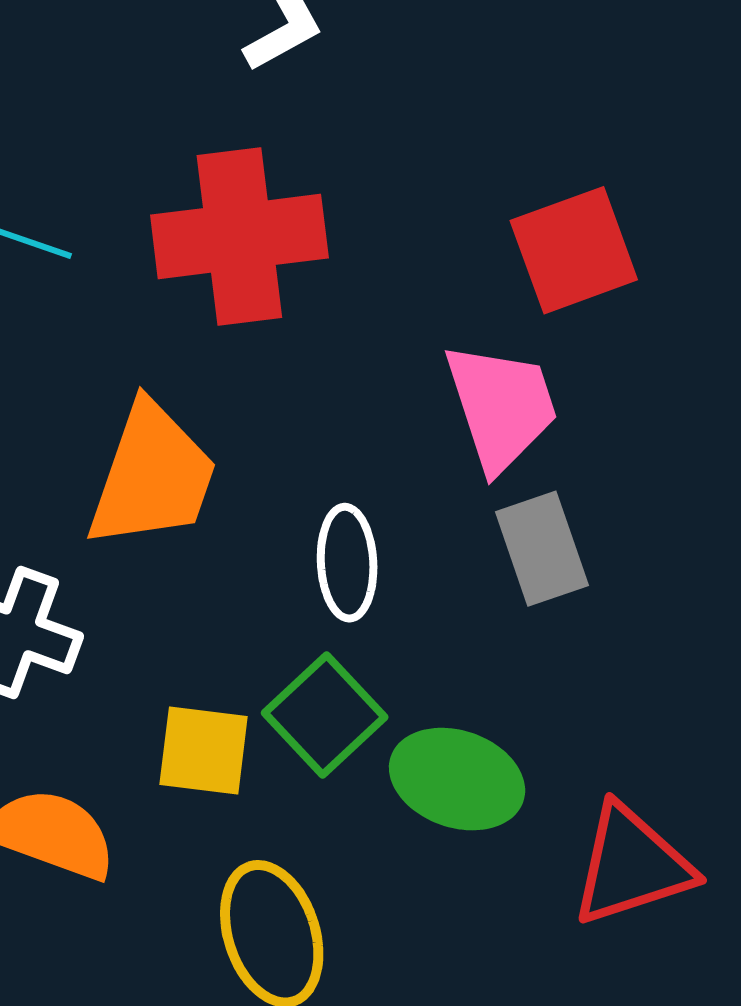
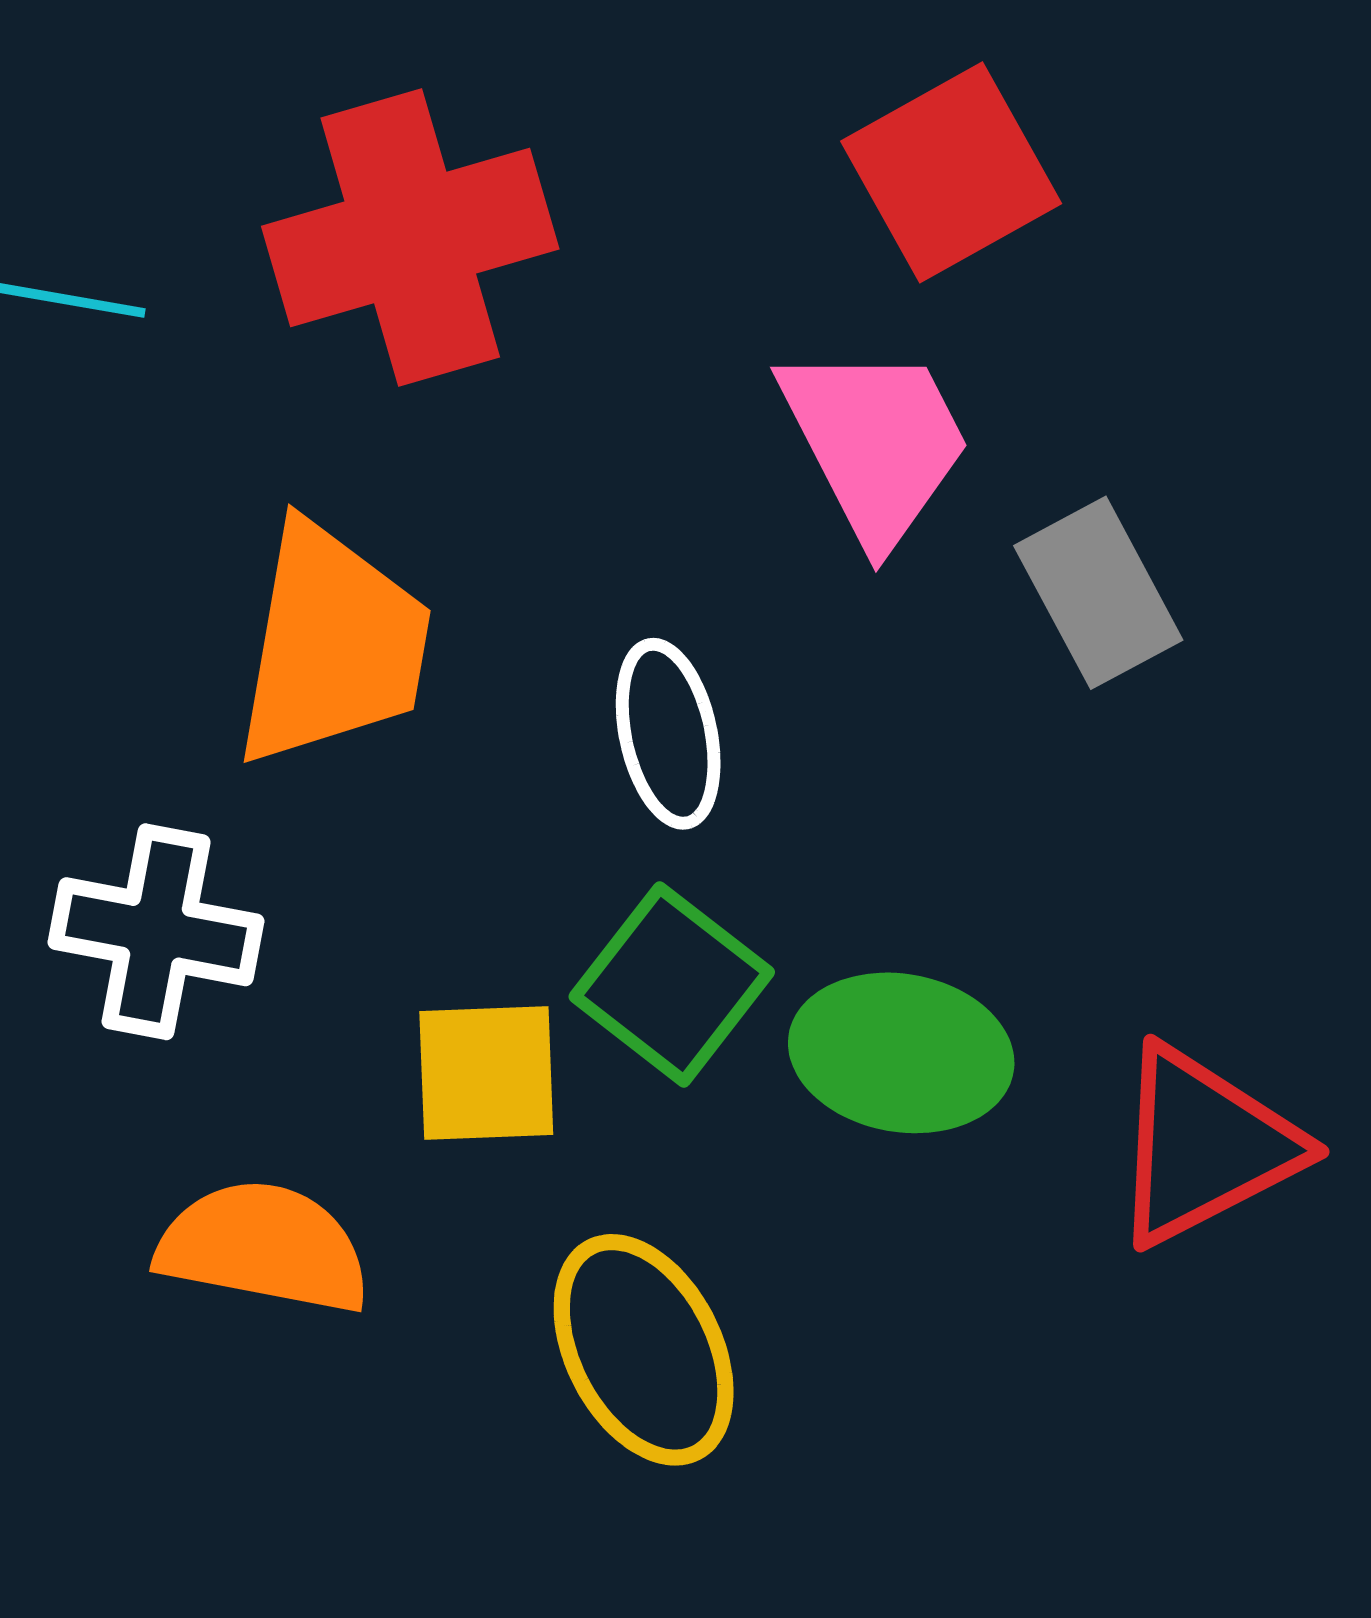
gray rectangle: (542, 549) -> (1098, 593), moved

